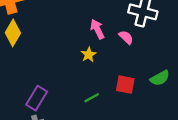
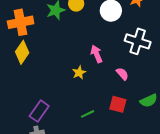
pink semicircle: (126, 37) -> (122, 74), moved
yellow star: (89, 55) -> (79, 73), moved

